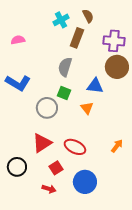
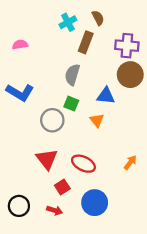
red triangle: (42, 143) -> (47, 159), turned -35
black circle: (17, 167) -> (19, 206), moved

